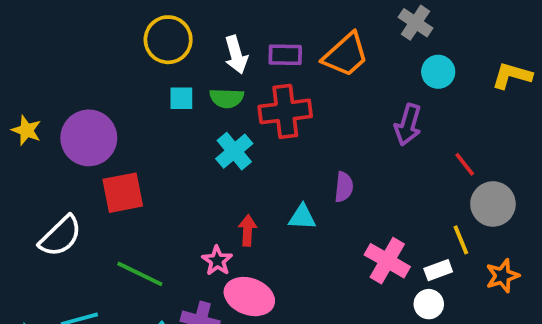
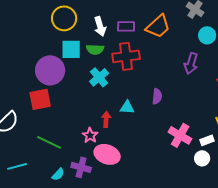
cyan square: (181, 98) -> (71, 49), size x1.5
purple circle: (89, 138) -> (50, 70), moved
cyan triangle: (302, 217) -> (127, 107), moved

